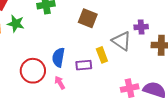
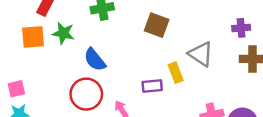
purple cross: (141, 27) -> (241, 28), moved
blue semicircle: (58, 57) -> (95, 60), moved, turned -48

